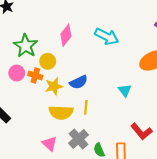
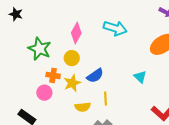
yellow circle: (48, 61) -> (72, 58), moved
pink circle: (17, 73) -> (44, 93), moved
yellow semicircle: (61, 112) -> (83, 107), size x0.7

